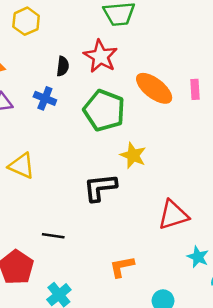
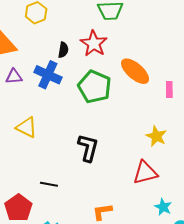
pink rectangle: (195, 89) -> (169, 90), moved
blue cross: (45, 98) -> (48, 75), size x1.5
yellow star: (133, 155) -> (156, 136), moved
black L-shape: (100, 187) -> (88, 148), turned 108

